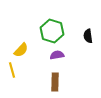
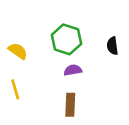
yellow semicircle: (21, 50) -> (18, 51), moved, turned -98

